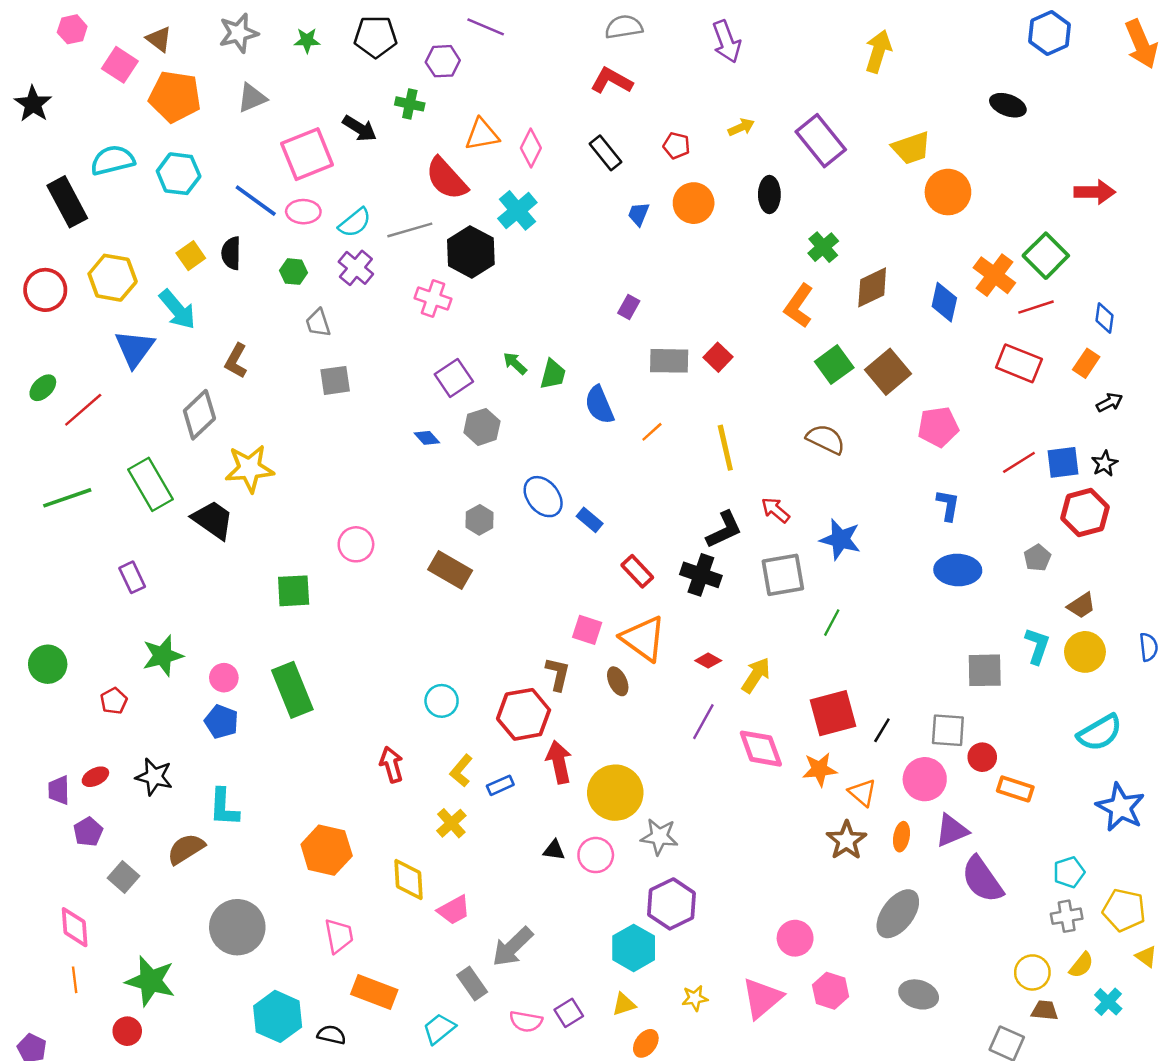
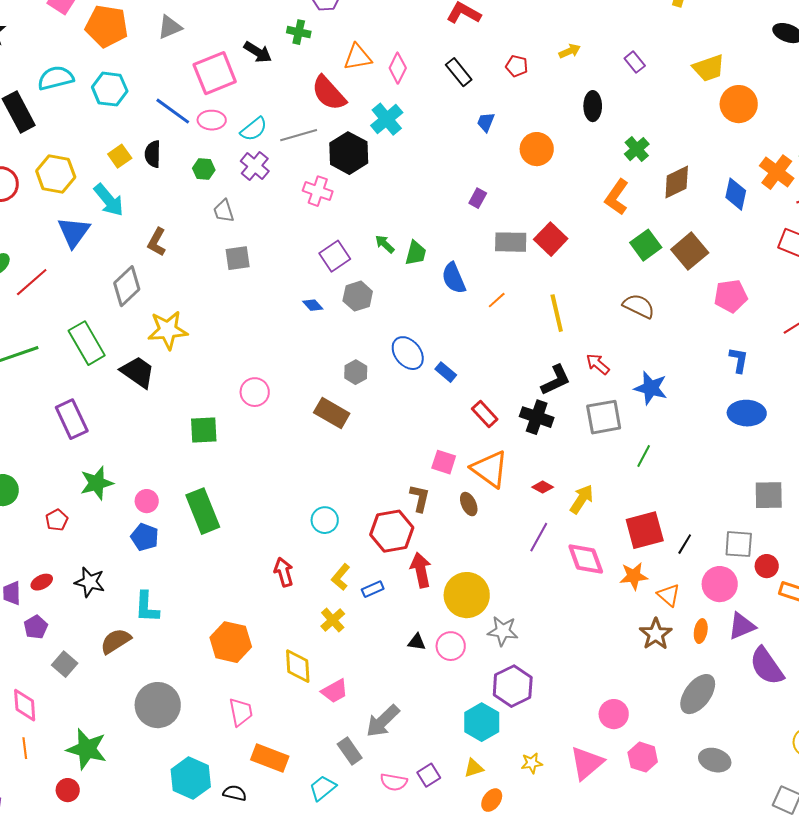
purple rectangle: (821, 141) -> (635, 62), size x0.5
orange circle: (694, 203) -> (537, 149), moved
red square: (718, 357) -> (551, 239), size x1.4
purple rectangle: (132, 577) -> (72, 419), size x1.5

